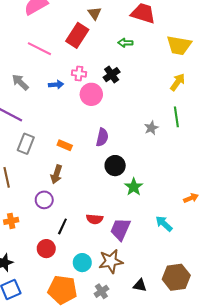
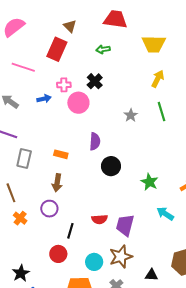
gray star: (151, 128) -> (131, 115), moved
green star: (134, 187) -> (149, 182), moved
orange cross: (11, 221) -> (20, 218), moved, turned -32

